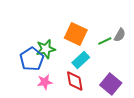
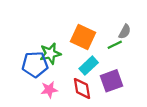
gray semicircle: (120, 35) -> (125, 32), moved
blue pentagon: (32, 59) -> (35, 64), turned 30
purple square: (111, 84) -> (112, 81), moved, turned 30

